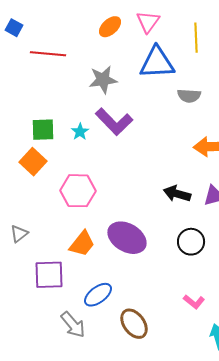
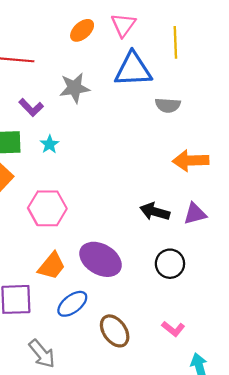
purple L-shape: (114, 122) -> (31, 107), moved, size x0.6
blue ellipse: (98, 295) -> (72, 304), moved
brown ellipse: (134, 324) -> (115, 331), moved

